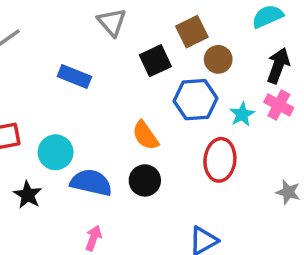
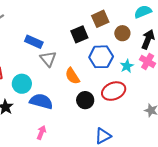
gray triangle: (112, 22) -> (48, 59), moved
brown circle: (218, 59) -> (122, 33), moved
red ellipse: (220, 160) -> (114, 91), turned 60
black circle: (145, 180) -> (85, 100), moved

